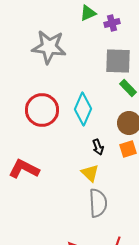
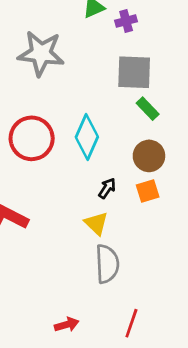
black arrow: (98, 147) -> (107, 188), turned -126

